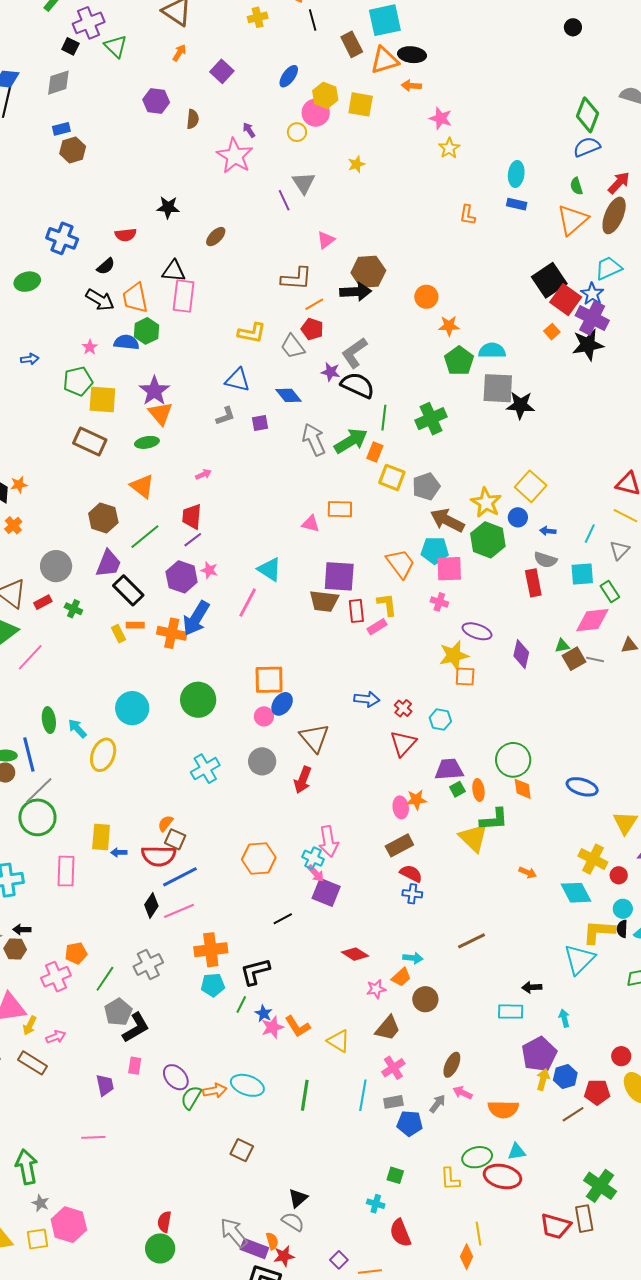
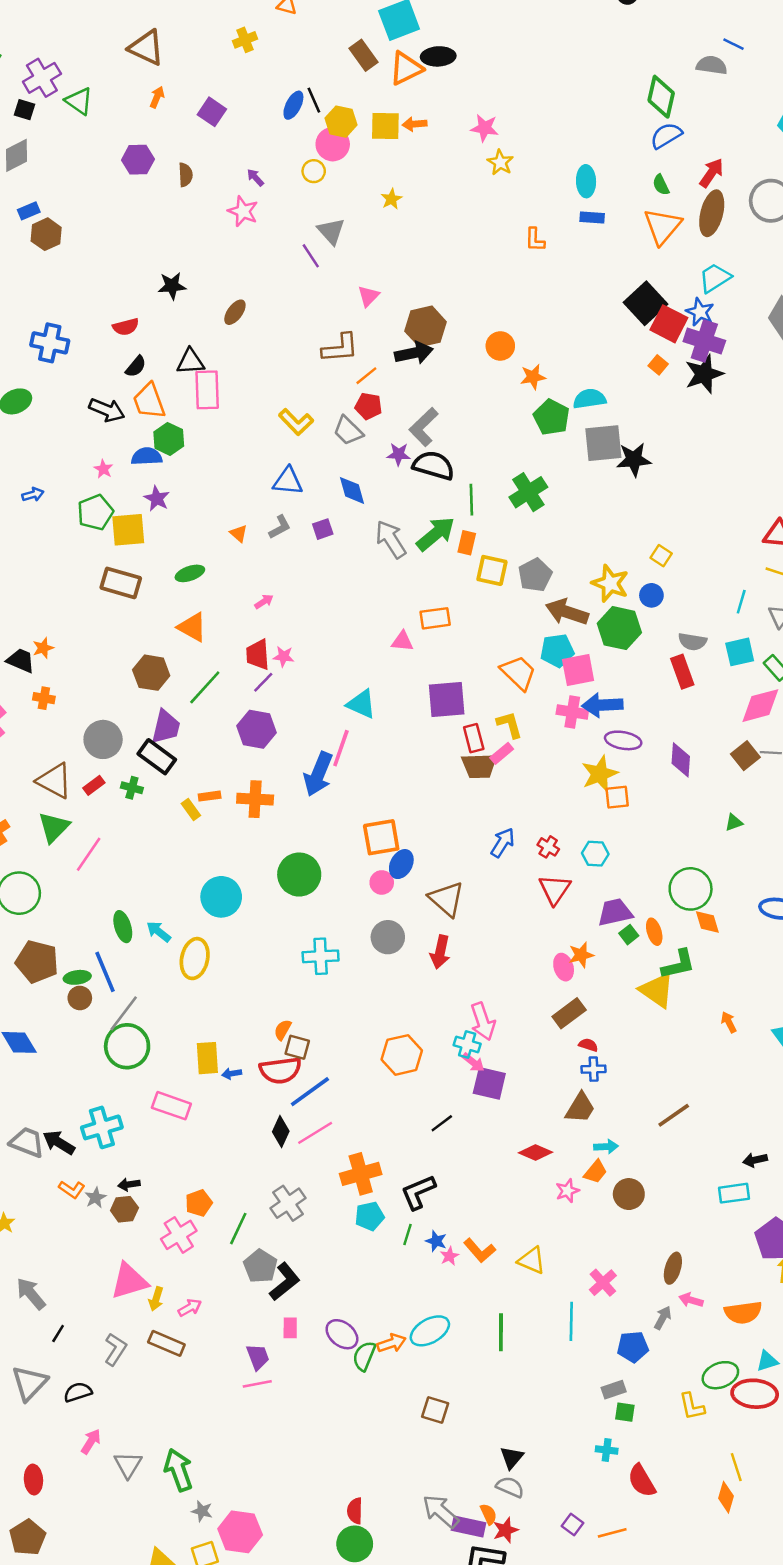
black line: (313, 20) -> (314, 100), moved
orange arrow: (411, 86) -> (415, 124), moved
pink star: (235, 156) -> (243, 211), size x0.7
black semicircle: (106, 266) -> (136, 367), moved
yellow L-shape: (252, 333) -> (296, 422), turned 44
purple star: (154, 391) -> (157, 499), moved, size x0.7
blue diamond: (288, 395) -> (352, 490), turned 32
orange triangle: (160, 413) -> (239, 533), moved, size x0.6
yellow square: (531, 486) -> (661, 556), size x0.6
orange cross: (13, 525) -> (44, 698), turned -30
blue arrow: (548, 531) -> (602, 705), moved, size x2.0
pink star: (209, 570) -> (284, 657), moved
black rectangle: (128, 590) -> (157, 757), moved
brown trapezoid: (324, 601) -> (479, 766), moved
pink cross: (439, 602) -> (572, 712), size x1.4
blue arrow: (196, 618) -> (318, 774), moved
green triangle: (562, 646) -> (734, 822), moved
blue arrow: (367, 699) -> (503, 843), turned -55
cyan cross: (205, 769) -> (321, 956), turned 36
pink rectangle: (66, 871) -> (171, 1106), turned -64
orange arrow: (528, 872) -> (729, 1022), turned -132
red semicircle: (411, 874) -> (588, 1045), size x0.7
pink star: (272, 1027) -> (449, 1256), size x0.7
brown trapezoid: (388, 1028) -> (580, 1108), moved
cyan ellipse: (247, 1085) -> (430, 1331), turned -40
gray rectangle: (393, 1102) -> (614, 1390), moved
pink line: (93, 1137) -> (257, 1384), moved

